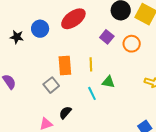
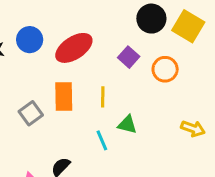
red ellipse: (73, 19) -> (74, 48), moved
gray square: (51, 85) -> (31, 113), moved

